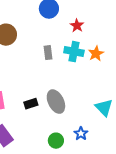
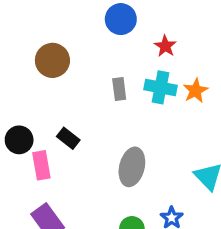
gray ellipse: (56, 102) -> (132, 167), turned 40
black rectangle: (31, 104) -> (68, 138), moved, turned 56

